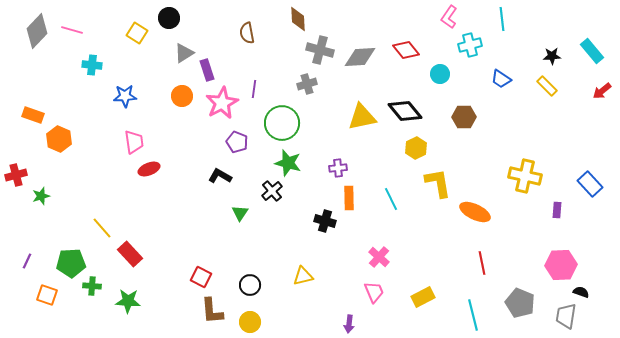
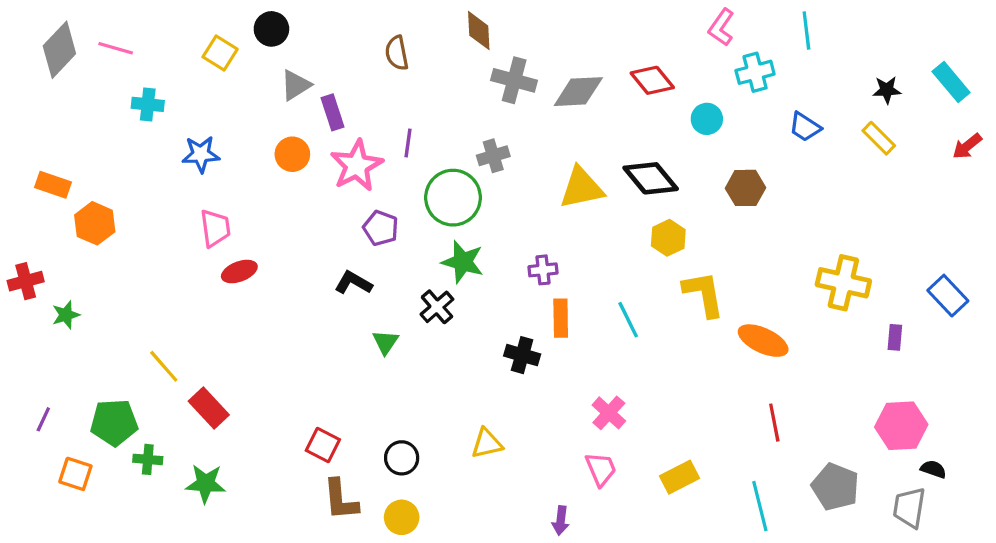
gray cross: (307, 84) -> (493, 156), moved

